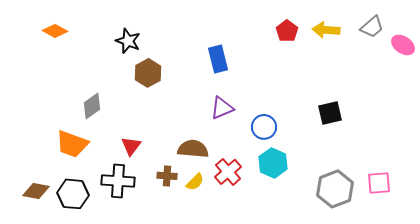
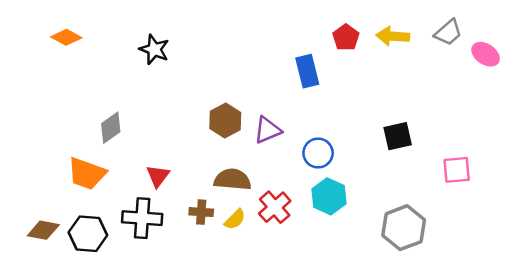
blue rectangle: (218, 59) -> (307, 71), moved
brown hexagon: (148, 73) -> (225, 120), moved
pink square: (379, 183) -> (457, 170), moved

